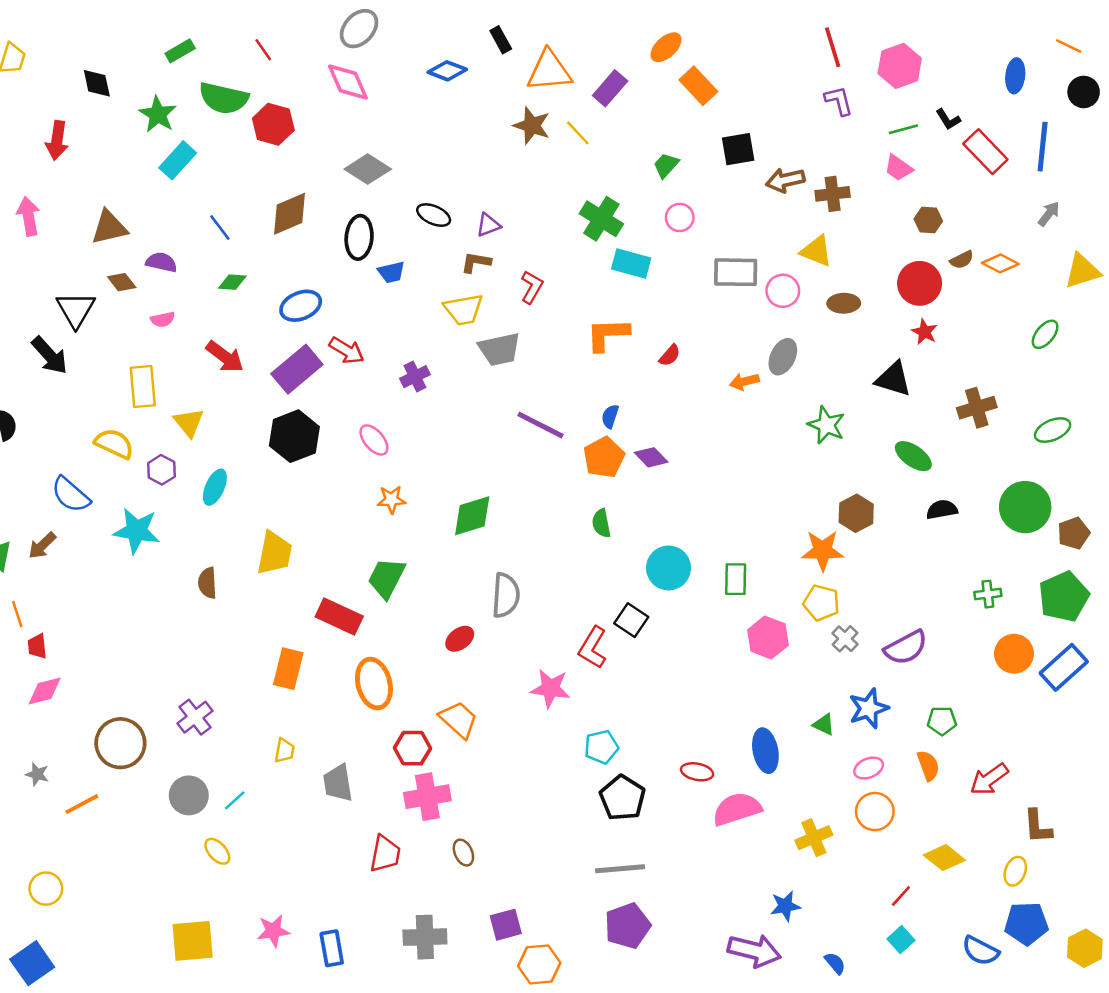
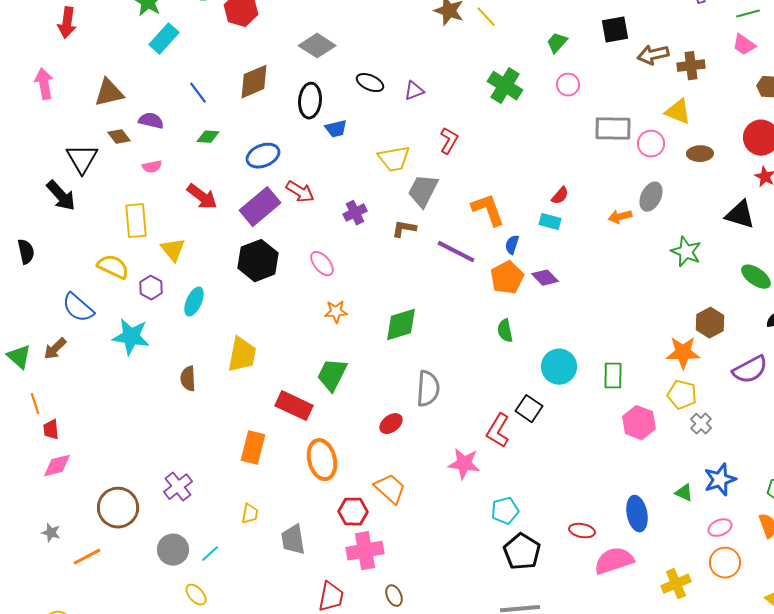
brown L-shape: (476, 262) -> (404, 229), moved
cyan rectangle: (631, 263) -> (550, 222), moved, size x0.7
orange L-shape: (608, 334) -> (488, 210), moved, turned 72
gray trapezoid: (499, 349) -> (423, 191), turned 129
purple semicircle: (906, 648) -> (750, 370), moved

